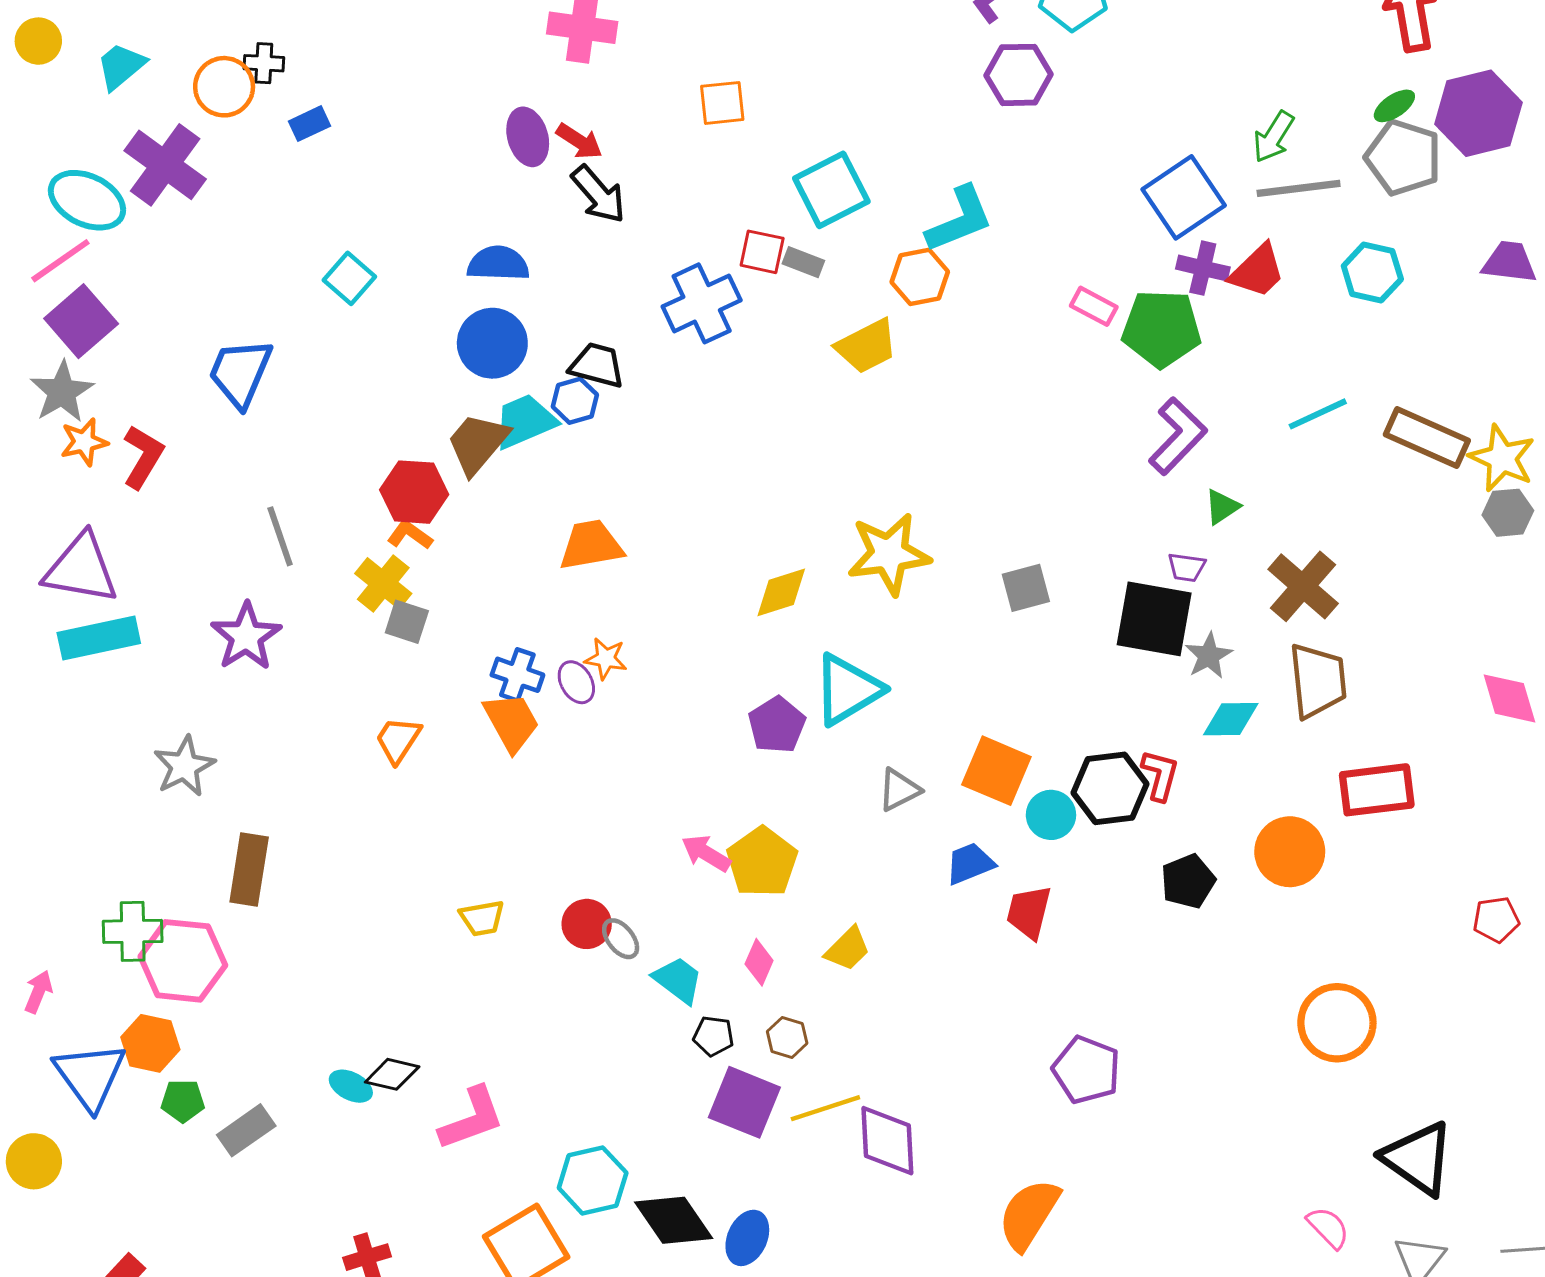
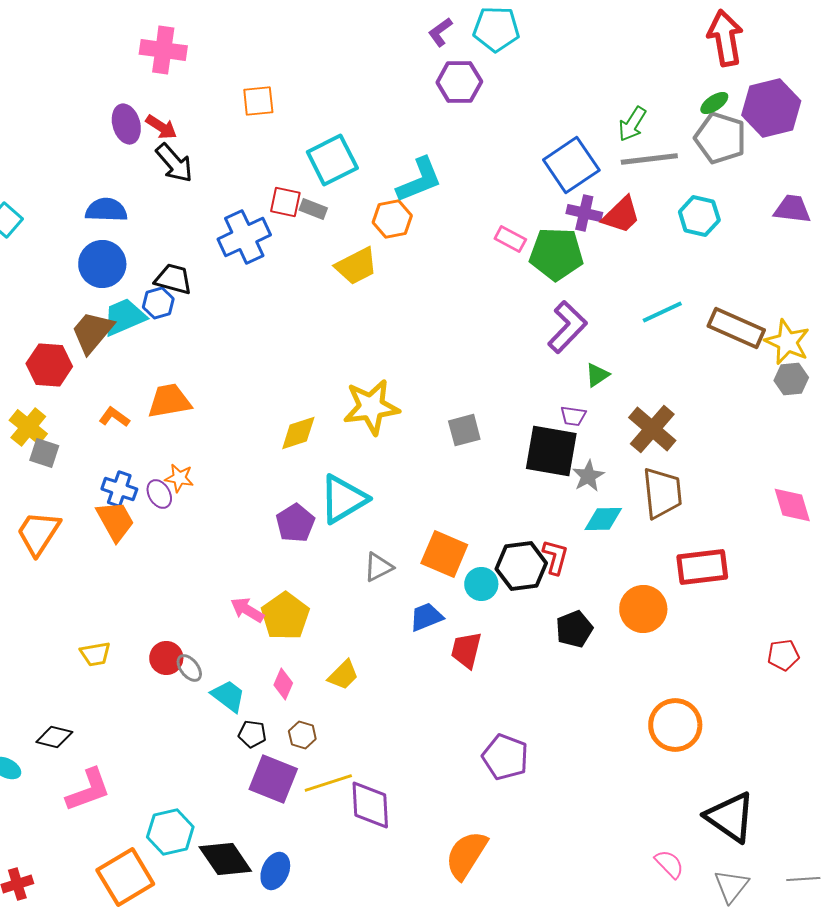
orange L-shape: (410, 535) -> (114, 417), moved
orange trapezoid: (398, 740) -> (38, 533), size x1.4
black diamond: (392, 1074) -> (54, 737), moved

